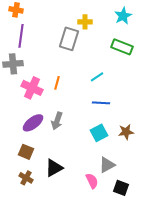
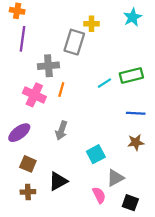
green rectangle: (122, 47) -> (131, 75), moved, turned -35
gray cross: (13, 64) -> (48, 66), moved
blue line: (101, 103) -> (136, 113), moved
purple ellipse: (33, 123) -> (19, 133), moved
cyan square: (99, 133) -> (96, 154), moved
brown cross: (26, 178) -> (28, 192), turned -32

